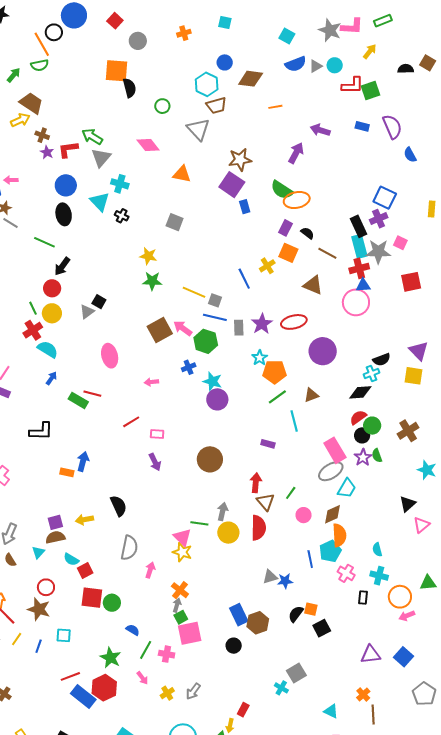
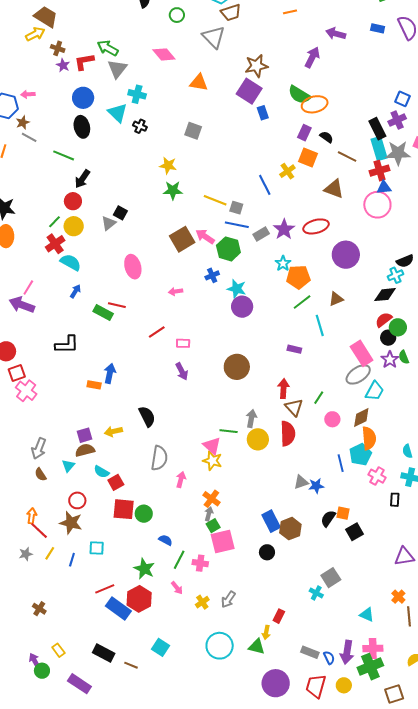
blue square: (385, 198) -> (403, 99), size x0.7
green line: (33, 308) -> (54, 222), turned 72
gray rectangle: (239, 328) -> (261, 234), turned 63

